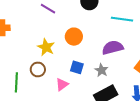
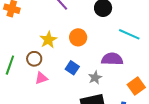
pink triangle: (62, 84) -> (41, 78), moved

